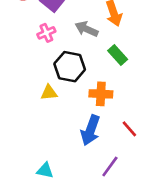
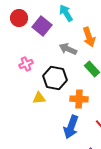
pink cross: (46, 33) -> (26, 64), moved

